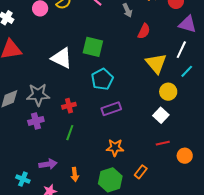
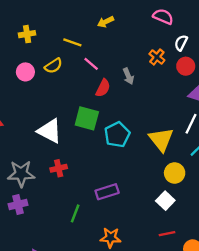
red semicircle: (144, 31) -> (103, 88), moved
cyan pentagon: (102, 79) -> (117, 135), moved
red cross: (69, 106) -> (59, 168), moved
green line: (70, 133) -> (75, 213), moved

